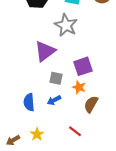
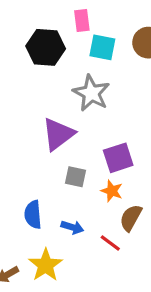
blue arrow: (54, 100) -> (72, 227), moved, turned -136
red line: (75, 131) -> (110, 243), moved
yellow star: (37, 134) -> (46, 265), size x1.5

